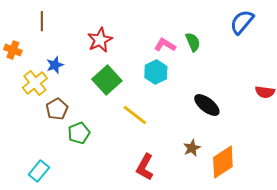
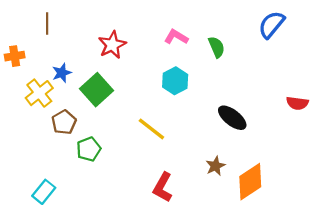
pink L-shape: (165, 45) -> (176, 37), moved
orange cross: (13, 50) -> (15, 56), turned -30
green square: (107, 80) -> (96, 90), moved

